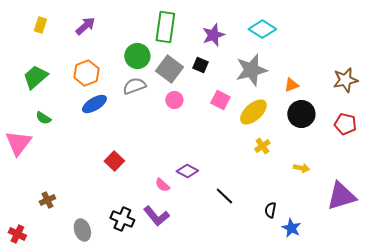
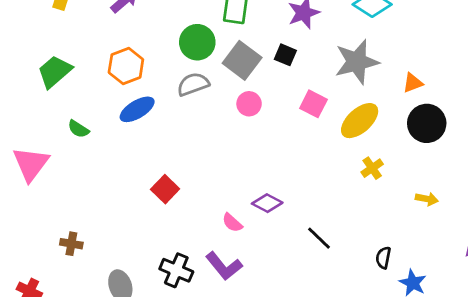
green semicircle: (43, 118) -> (78, 129), moved
brown cross: (47, 200) -> (71, 244), turned 35

